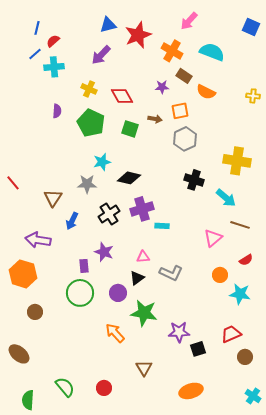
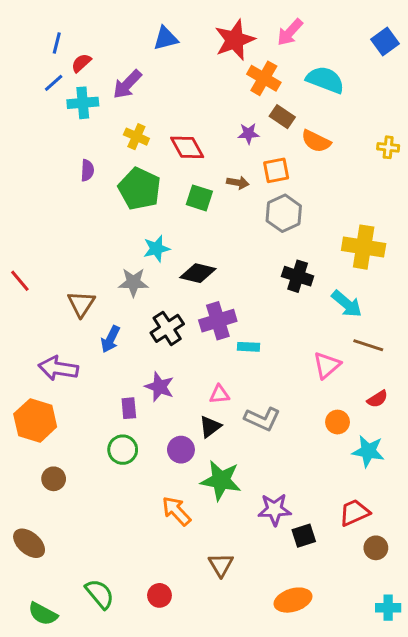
blue square: (251, 27) -> (385, 41), turned 30
red star: (138, 35) -> (235, 40), moved
purple arrow: (101, 55) -> (127, 84), moved
green circle: (80, 293) -> (123, 450), size x0.7
cyan cross: (253, 396) -> (388, 608), turned -35
green semicircle: (28, 400) -> (43, 614), turned -66

